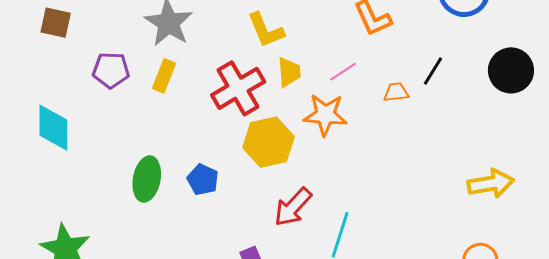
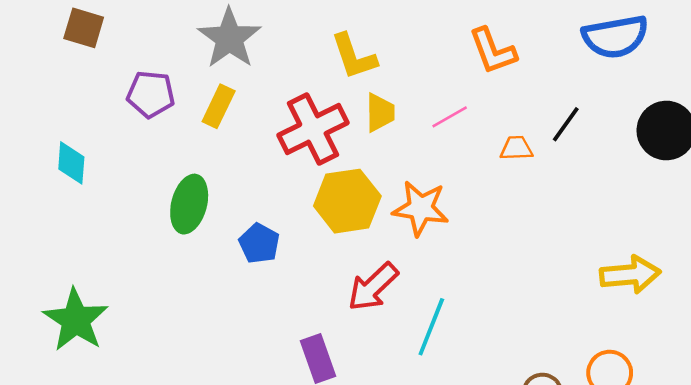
orange star: (325, 115) -> (421, 208), moved
cyan diamond: (53, 128) -> (71, 163), size x0.7
green ellipse: (147, 179) -> (189, 204), moved

